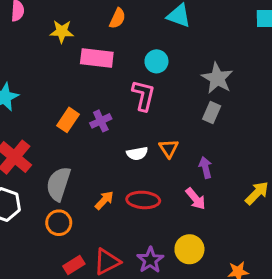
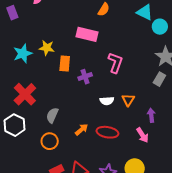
yellow star: (62, 32) -> (47, 48), moved
cyan circle: (156, 61) -> (160, 27), moved
orange rectangle: (68, 120) -> (65, 64), moved, turned -35
gray semicircle: (58, 184) -> (52, 115), size x0.7

